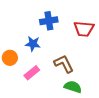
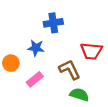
red trapezoid: (84, 29) -> (91, 51), moved

